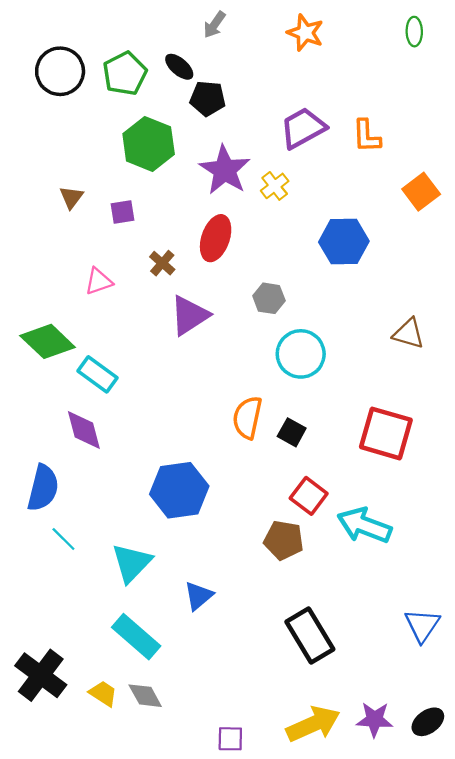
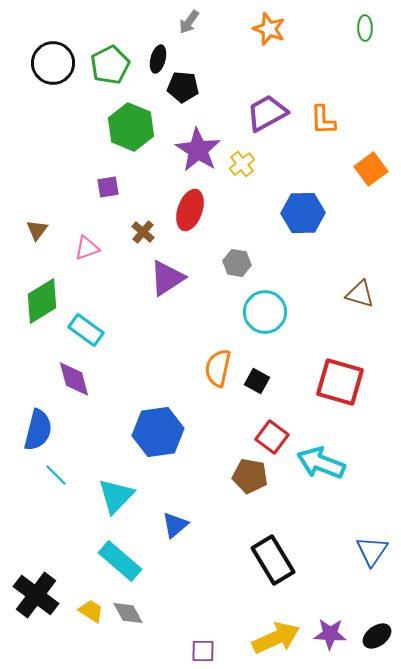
black ellipse: (179, 67) -> (158, 59), turned 64
brown triangle: (71, 197) -> (37, 230), moved
green diamond: (48, 341) -> (42, 301), turned -75

